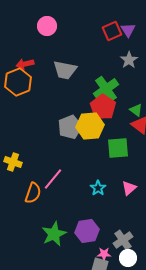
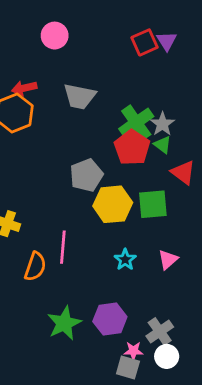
gray star: (129, 60) -> (162, 124), moved
green triangle: (136, 110) -> (162, 145), moved
yellow hexagon: (90, 126) -> (113, 204), moved
pink line: (53, 179) -> (63, 247), turned -35

